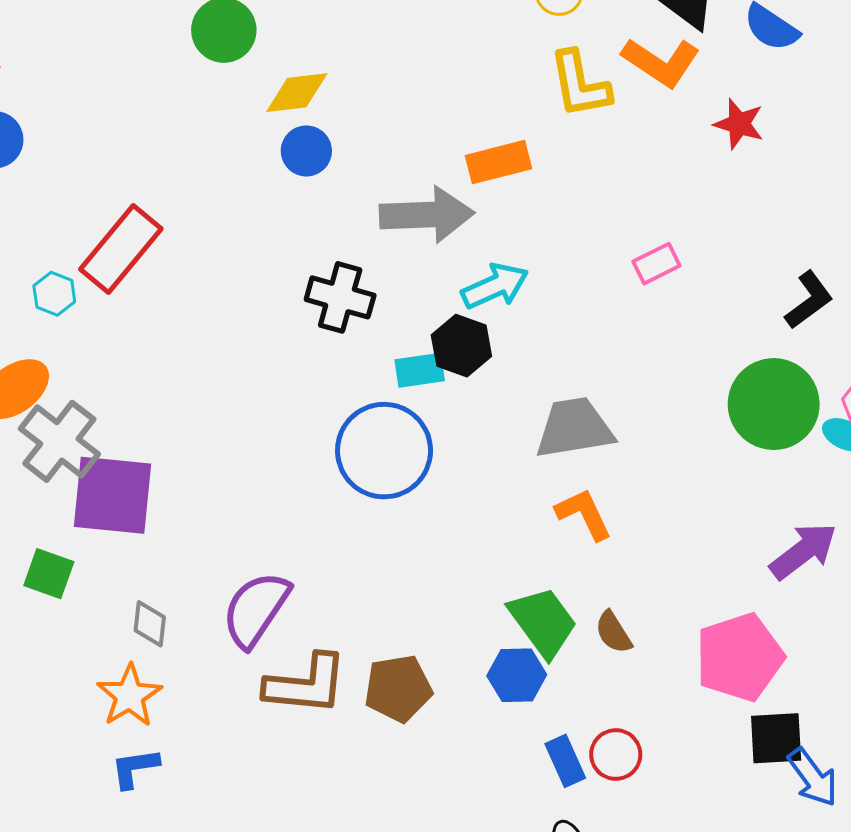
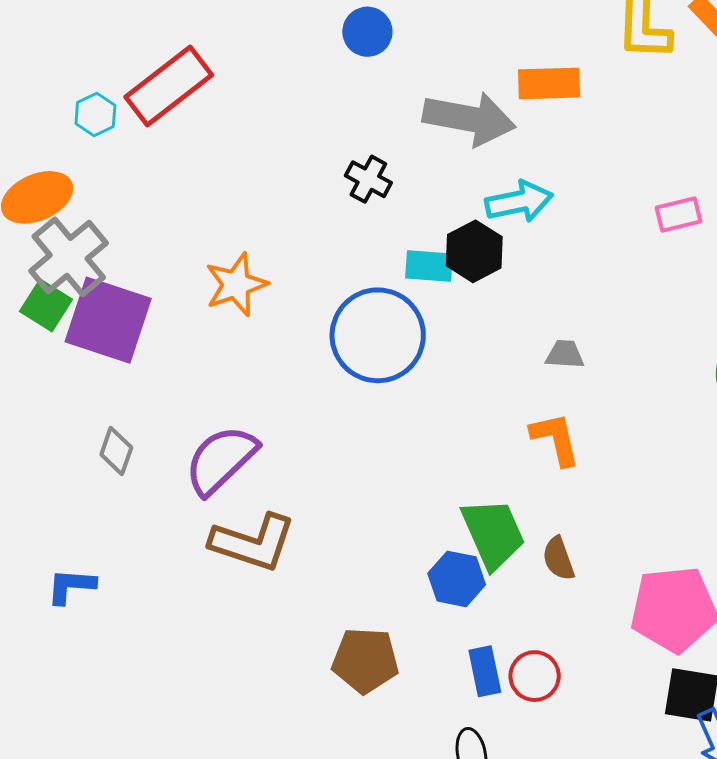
black cross: (340, 297) -> (368, 179), size x0.7
gray trapezoid: (574, 428) -> (565, 354), size x0.5
green square: (49, 574) -> (46, 305), moved
brown pentagon: (398, 688) -> (365, 660), moved
orange star: (129, 696) -> (236, 285), moved

